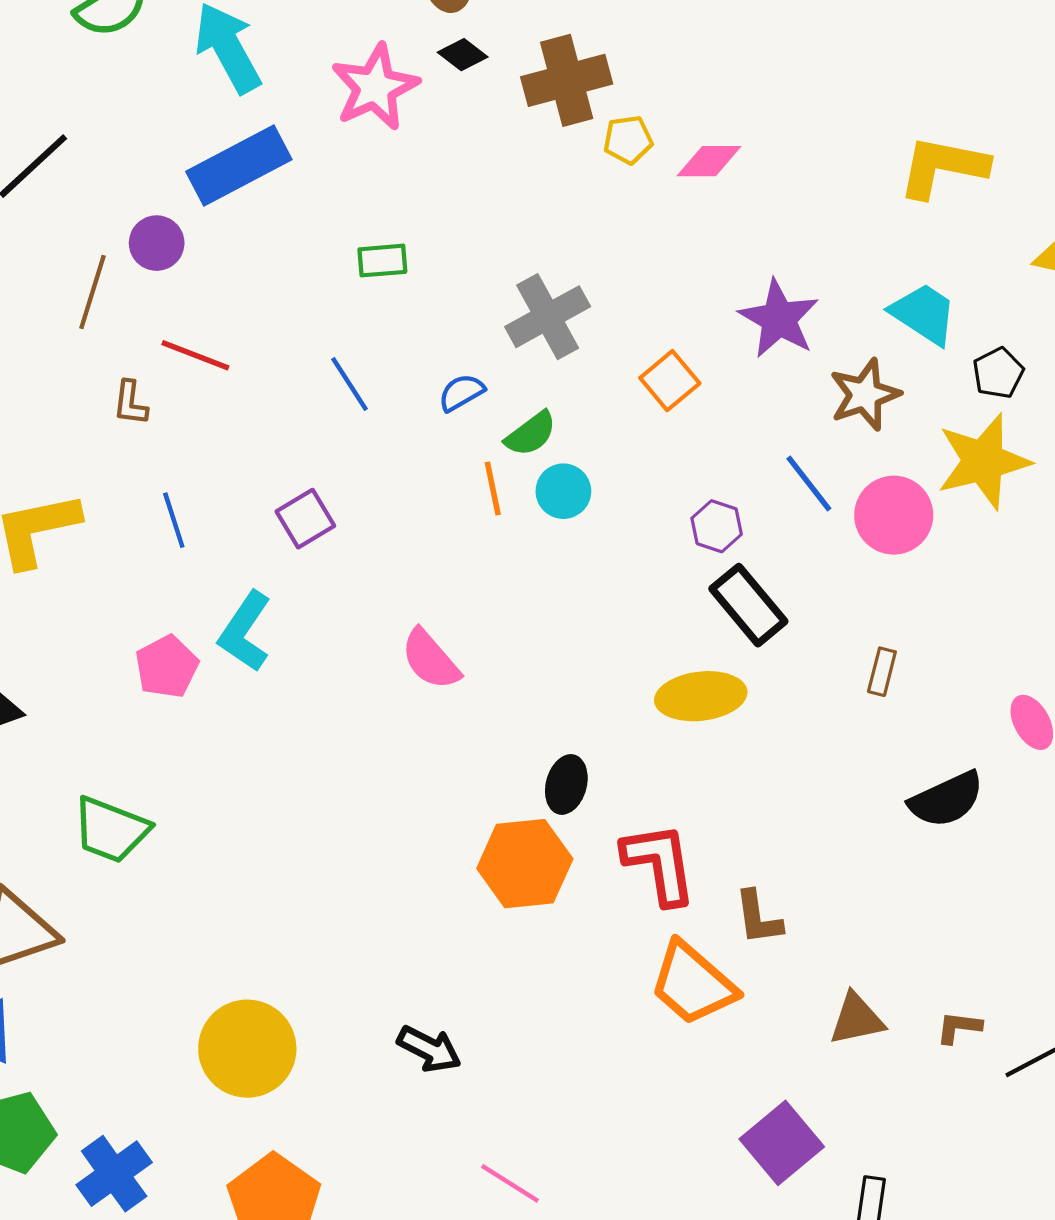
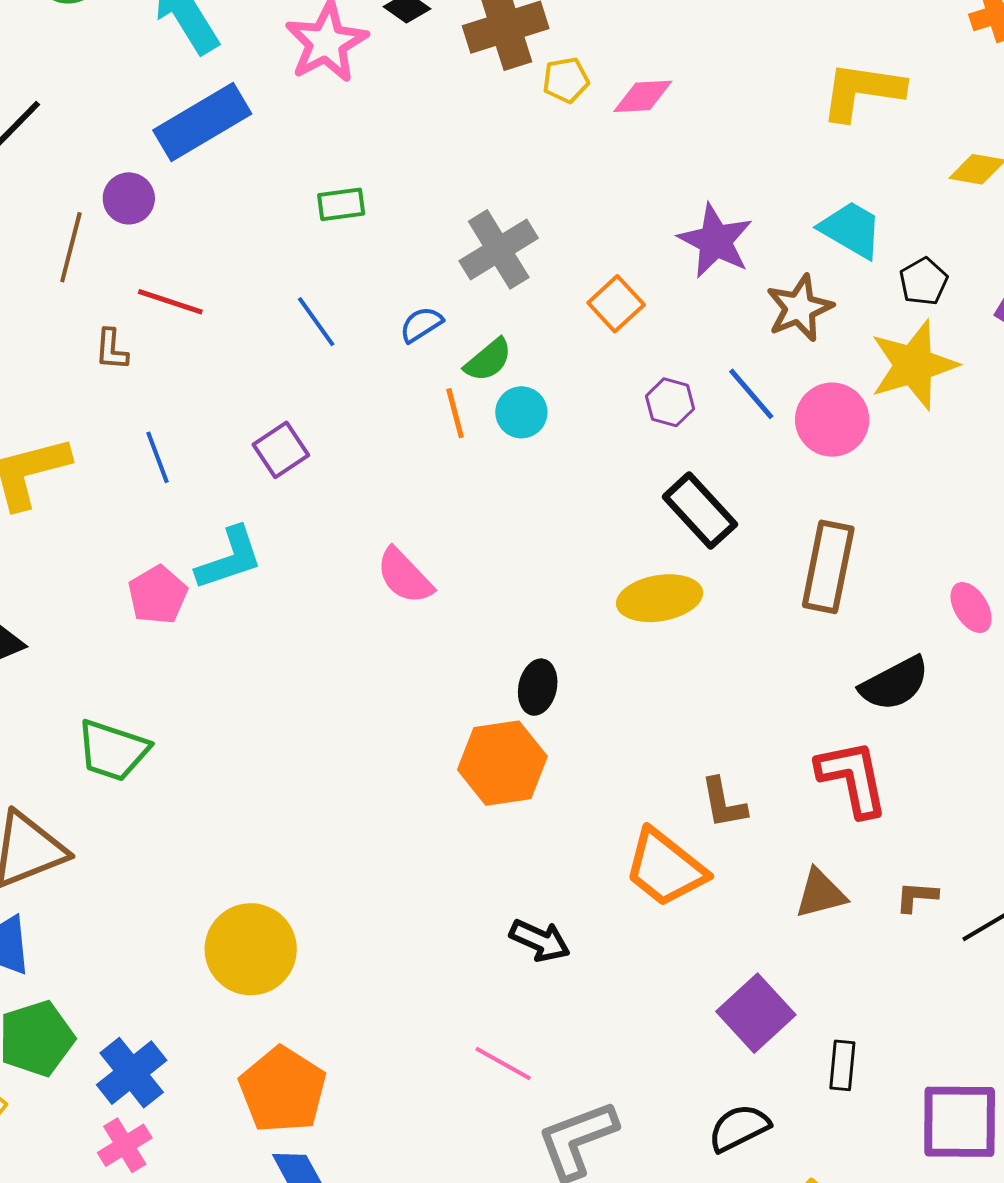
purple hexagon: (717, 526) -> (670, 402), moved
cyan L-shape: (245, 632) -> (229, 558), turned -140
brown rectangle: (882, 672) -> (828, 567), size x2.0
red L-shape: (659, 864) -> (852, 778), moved
black arrow: (429, 1049) -> (540, 940), moved

